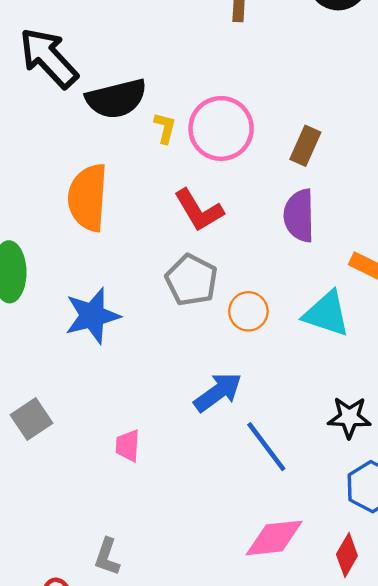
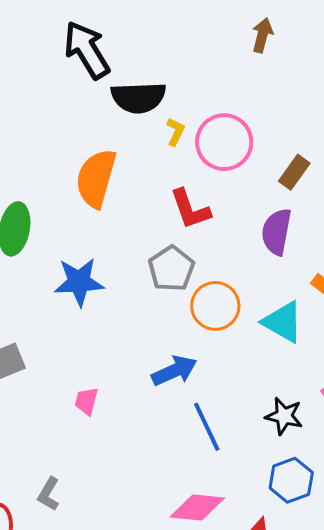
orange circle: (248, 311) -> (215, 306), size x1.4

